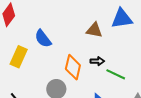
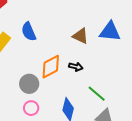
orange diamond: (73, 67) -> (51, 67), turned 35
green line: (116, 74) -> (97, 94), moved

